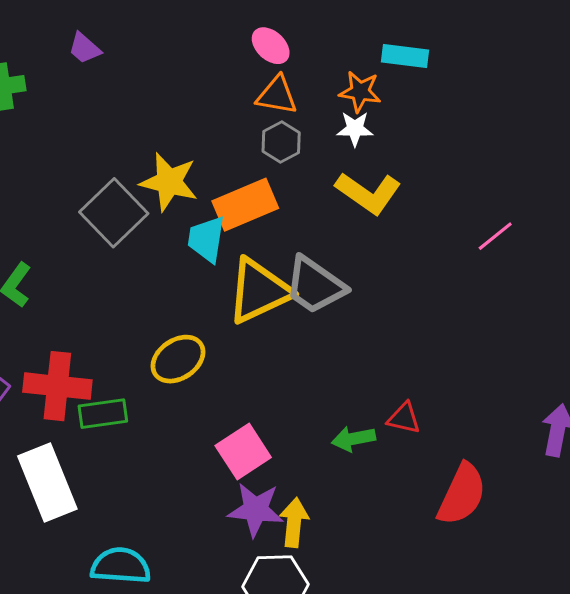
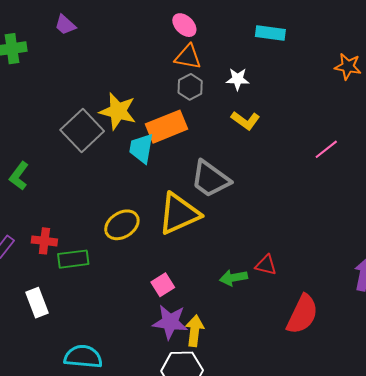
orange star: (360, 92) -> (348, 66), moved
yellow L-shape: (368, 193) -> (245, 120), size x0.7
yellow triangle: (259, 291) -> (179, 214), moved
red cross: (57, 386) -> (44, 241), size x0.6
pink square: (243, 451) -> (163, 285), size x0.7
white rectangle: (47, 483) -> (37, 303), size x0.6

